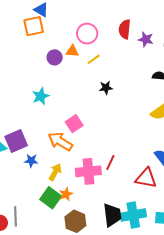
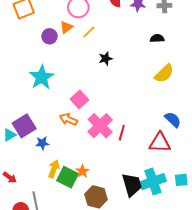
orange triangle: (72, 51) -> (66, 27), turned -32
cyan star: (41, 96) -> (42, 77), size x1.4
orange arrow: (60, 141) -> (68, 119), size x0.7
pink cross: (88, 171) -> (100, 126), moved, turned -30
yellow arrow: (55, 172) -> (54, 169), moved

